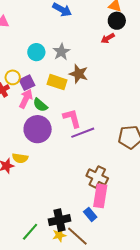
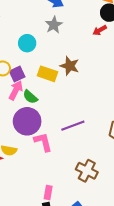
gray star: (61, 52) -> (54, 25), moved
pink L-shape: (72, 118) -> (43, 142), moved
pink rectangle: (100, 196) -> (48, 192), moved, size x0.6

